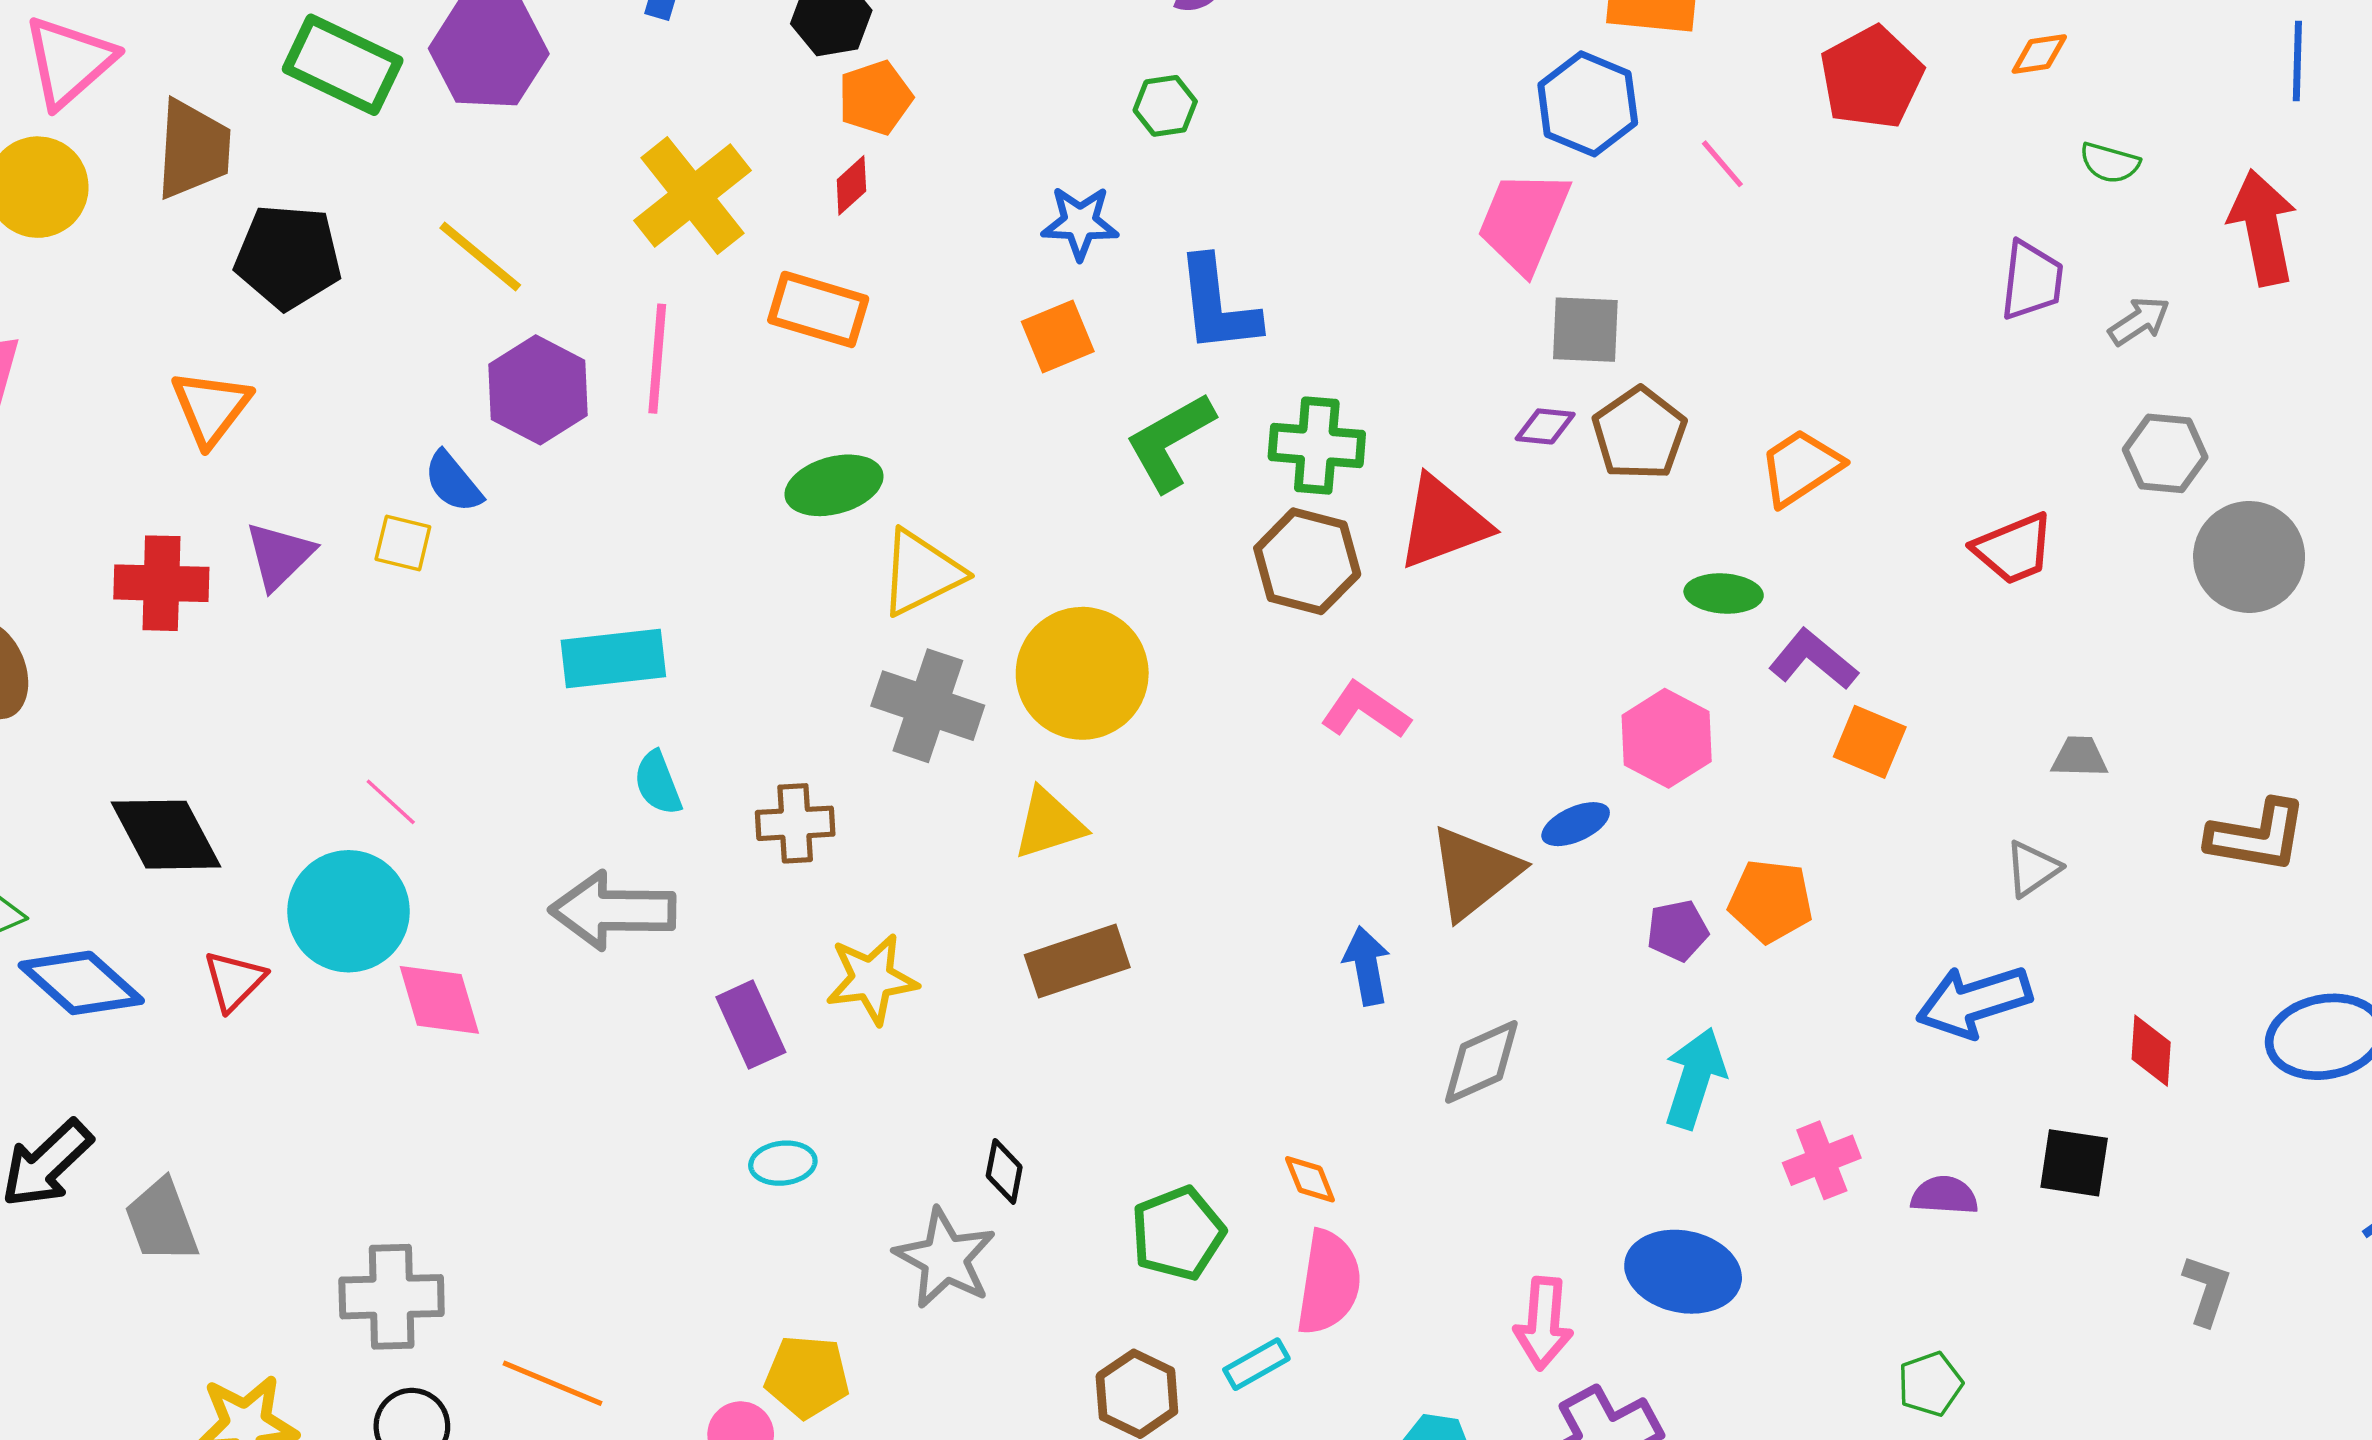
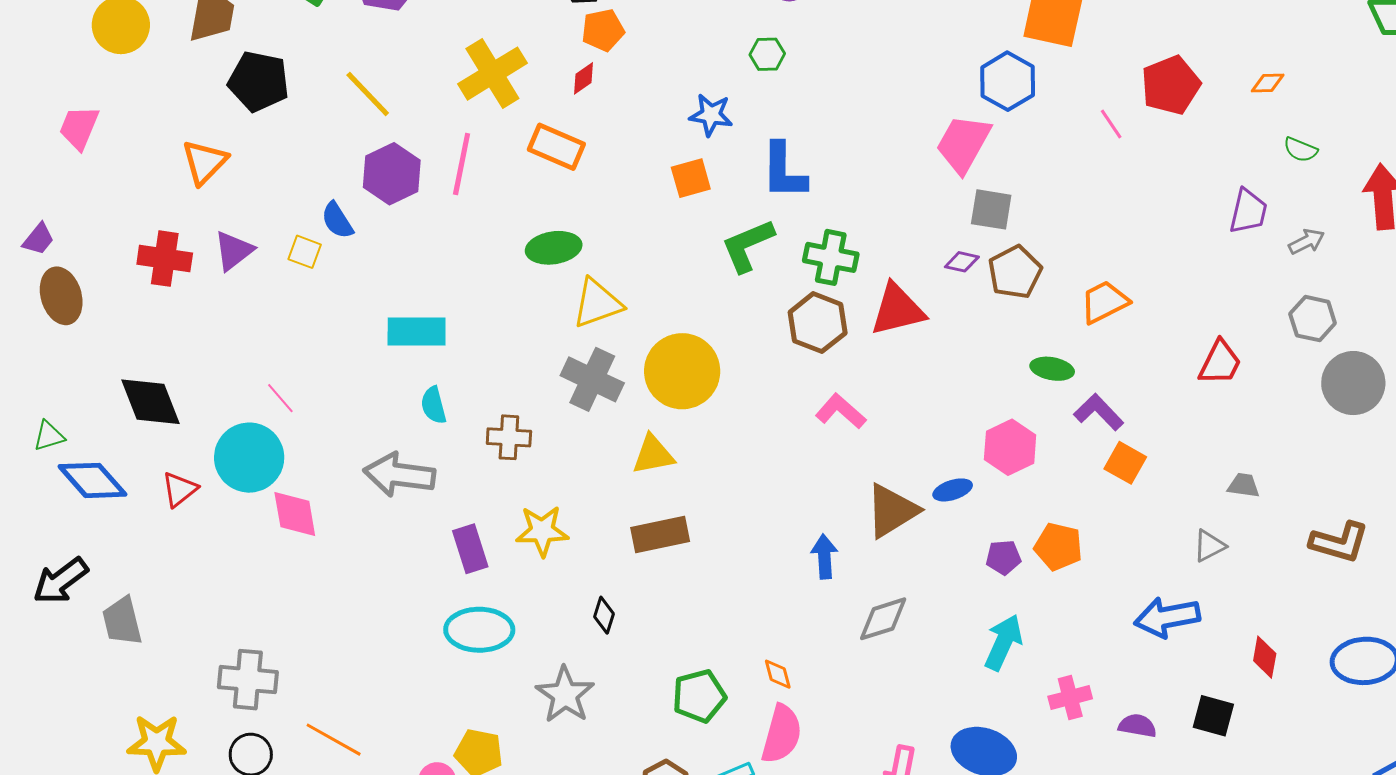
pink line: (1722, 164) -> (1111, 124), moved
red trapezoid: (2014, 549) -> (1220, 363), turned -48
cyan ellipse: (783, 1163) -> (479, 630), size x1.8
black diamond: (1004, 1171) -> (604, 615), moved

